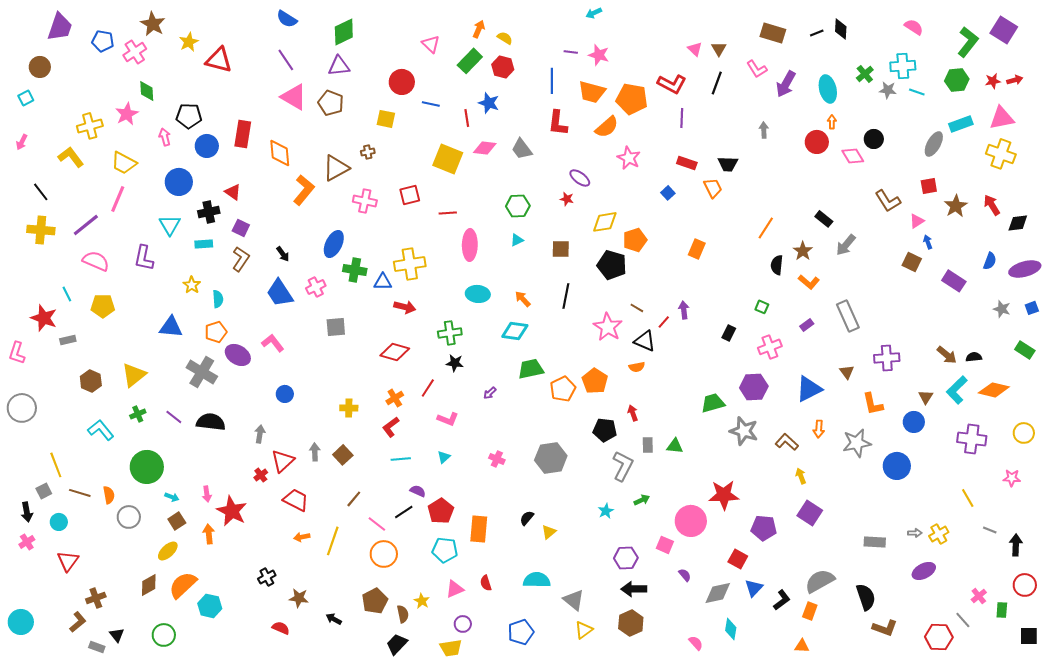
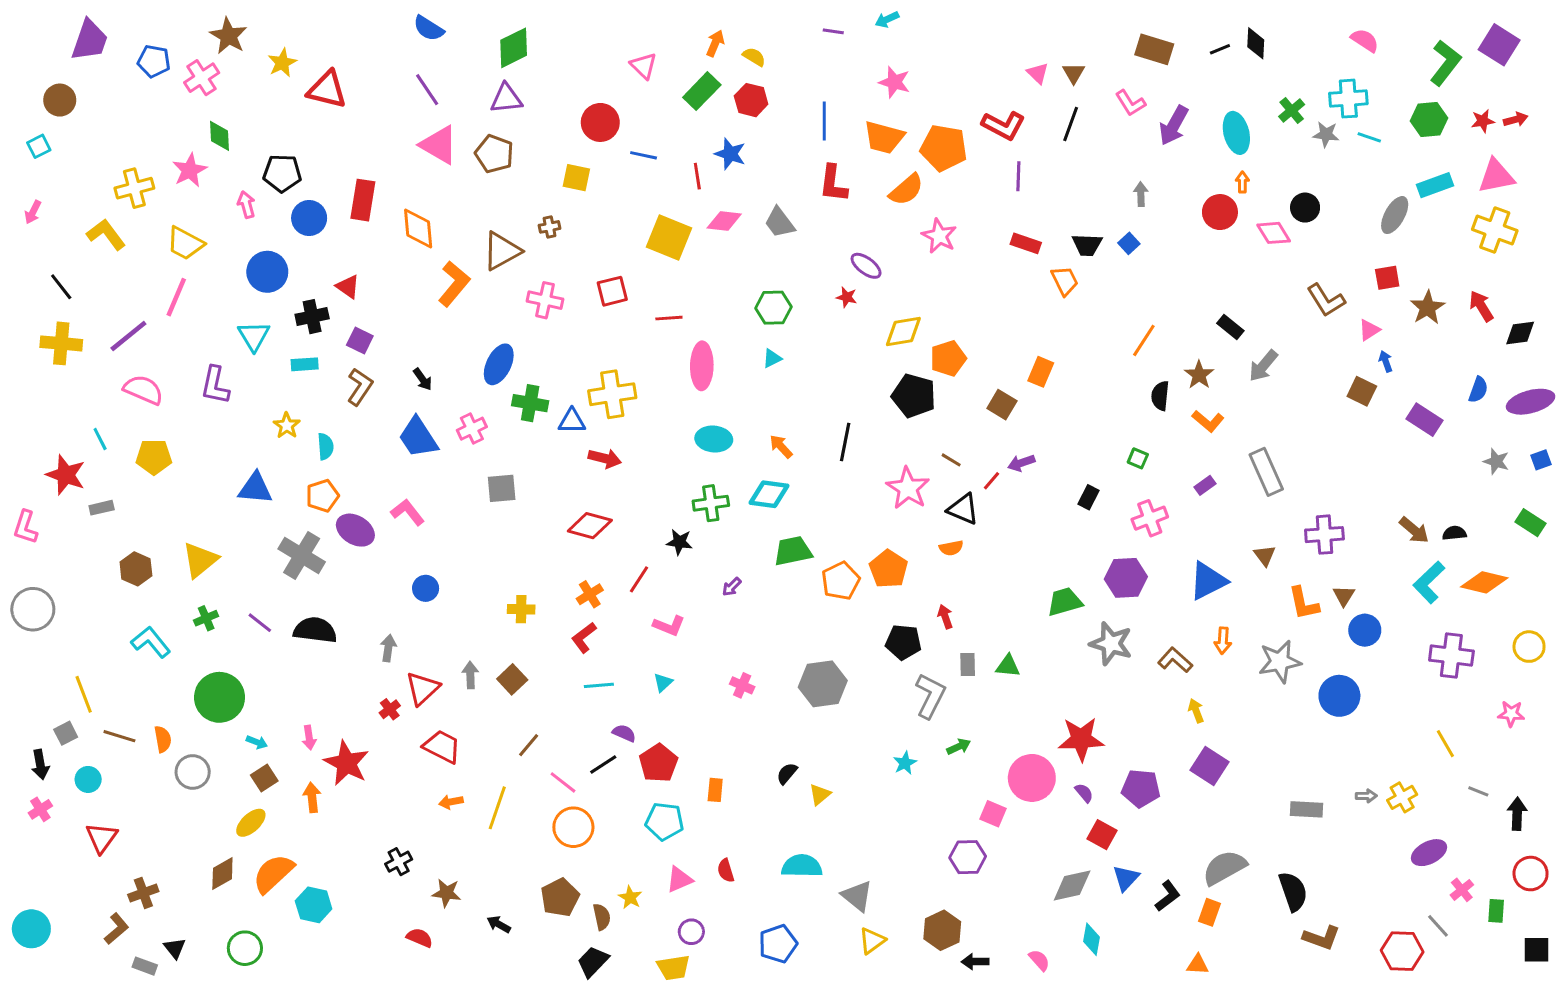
purple line: (571, 52) -> (833, 31), moved
blue square: (668, 193) -> (1129, 243), moved
brown square: (561, 249) -> (1002, 405), moved, turned 30
purple arrow: (684, 310) -> (1021, 463), turned -102
green cross: (450, 333) -> (711, 503), moved
brown triangle: (926, 397) -> (1344, 596), moved
orange rectangle: (479, 529) -> (715, 790), size x0.6
purple hexagon: (626, 558) -> (968, 857), moved
purple ellipse: (924, 571) -> (1429, 853), moved
purple semicircle: (685, 575) -> (1084, 793), moved
black arrow: (634, 589) -> (975, 962), moved, size x0.7

